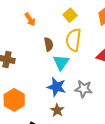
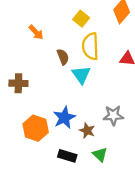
blue star: (57, 87) -> (64, 118), moved, turned -30
gray star: (84, 89) -> (113, 115), moved

